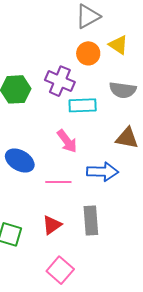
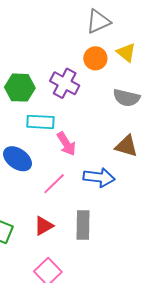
cyan rectangle: (83, 105) -> (40, 122), moved
pink line: (58, 182) -> (54, 184), turned -50

